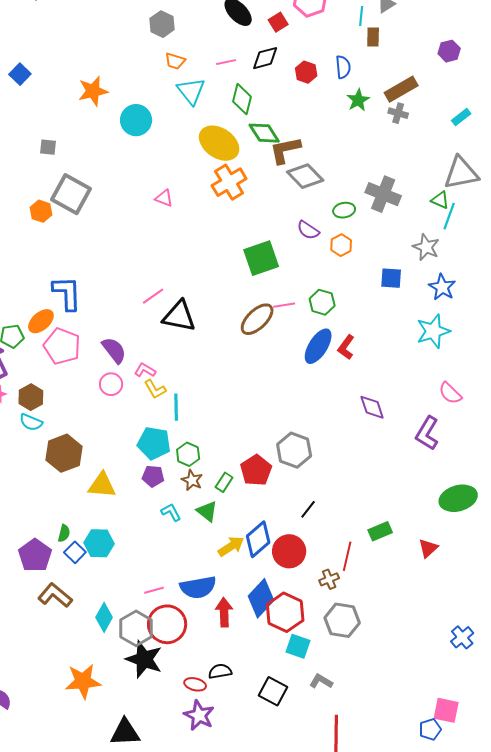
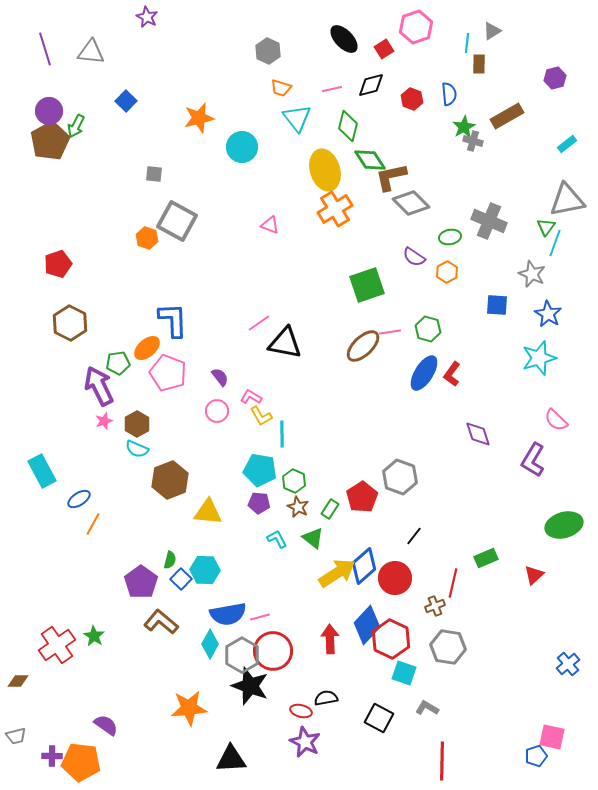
gray cross: (398, 113) -> (473, 141), moved
yellow ellipse: (219, 143) -> (325, 170), turned 39
green triangle: (440, 200) -> (546, 227), turned 42
purple semicircle: (114, 350) -> (220, 377), size x0.7
yellow arrow: (231, 546) -> (337, 573), size x1.4
blue semicircle: (198, 587) -> (228, 614), moved

